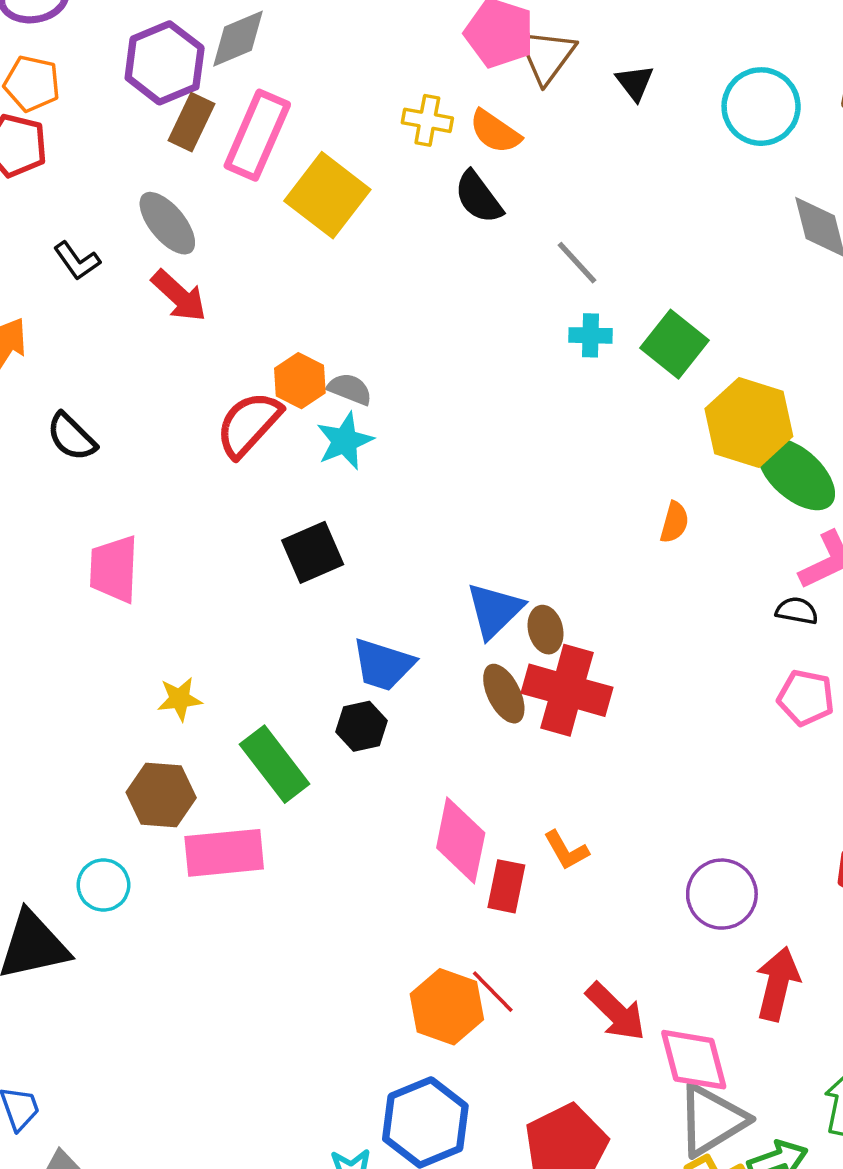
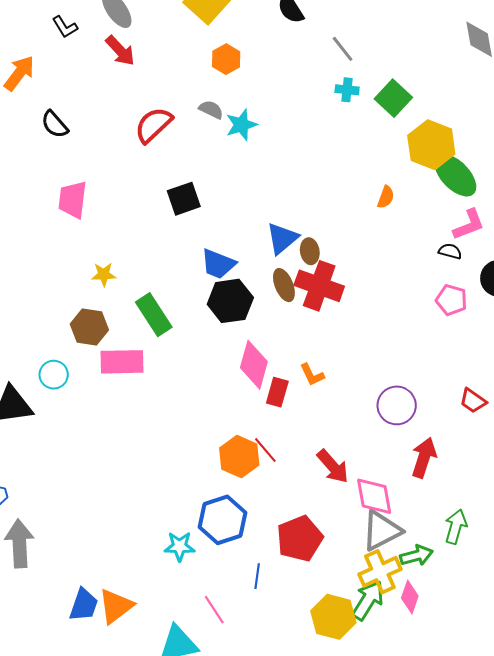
orange hexagon: (300, 381) -> (226, 59), moved
cyan star: (345, 441) -> (241, 125), moved
black hexagon: (361, 726) -> (230, 301), moved, size x1.6

